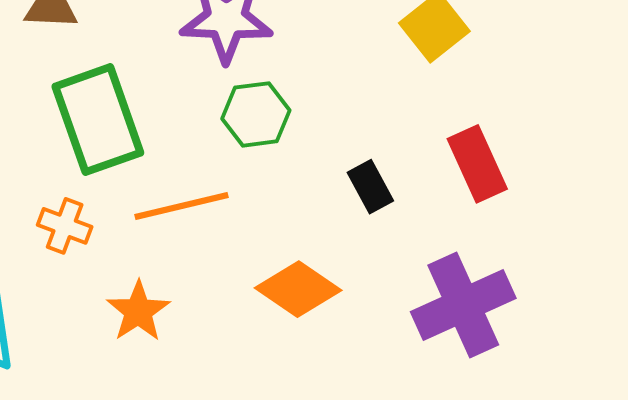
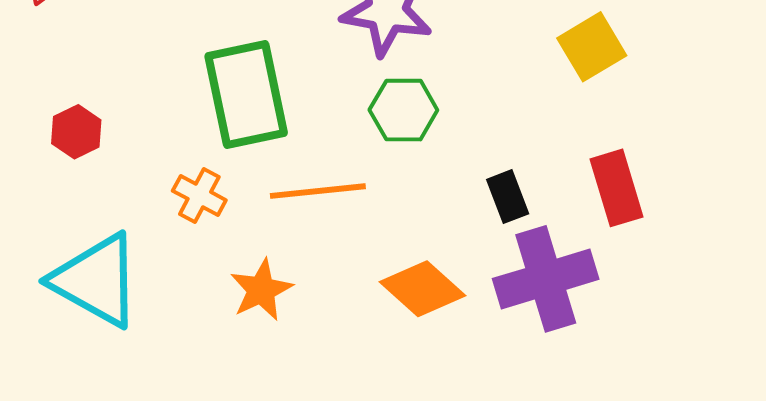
purple cross: (463, 305) -> (546, 279), moved

